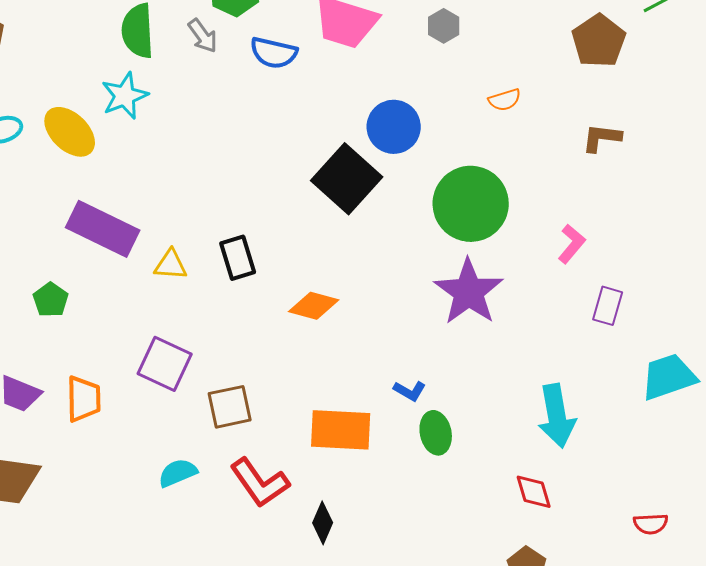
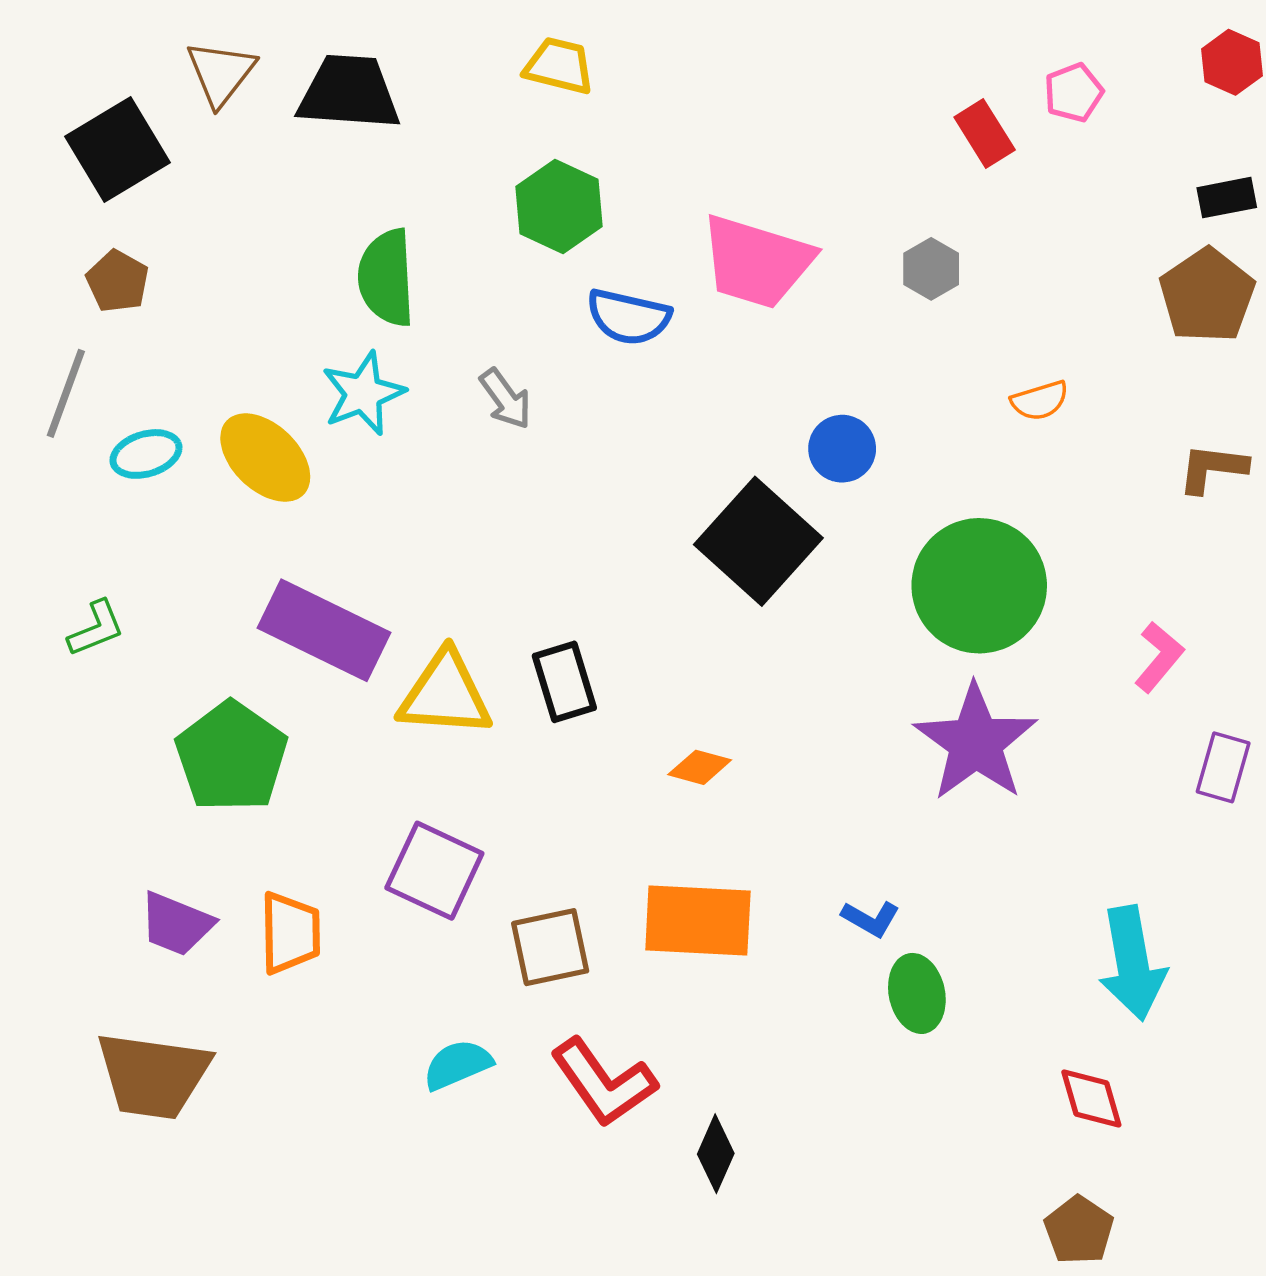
gray arrow: (203, 36) -> (506, 399), moved
blue circle: (394, 127) -> (842, 449), size x0.7
yellow triangle: (171, 265) -> (445, 694), size x1.6
green pentagon: (51, 300) -> (231, 757), size x1.8
orange diamond: (314, 306) -> (700, 767), size x0.7
orange rectangle: (341, 430) -> (698, 920), moved

